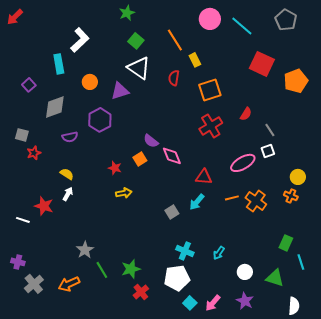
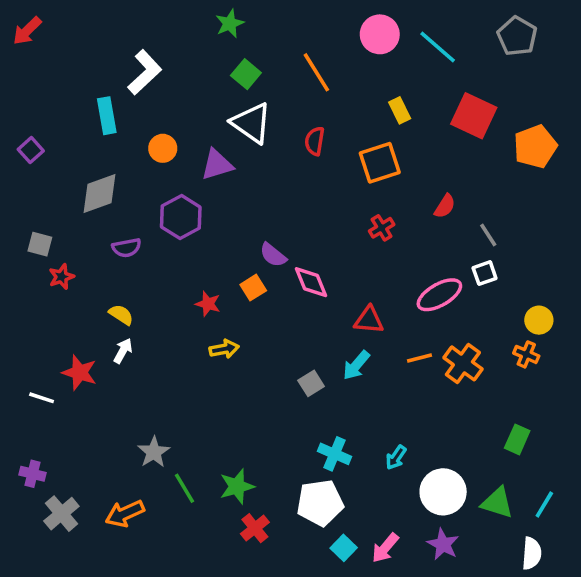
yellow rectangle: (195, 60) -> (400, 110), moved
purple square: (29, 85) -> (31, 150), moved
red cross: (211, 126) -> (382, 228), size x0.6
cyan line: (301, 262) -> (544, 505), moved, turned 49
white circle: (245, 272) -> (443, 492), size x1.6

